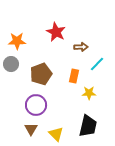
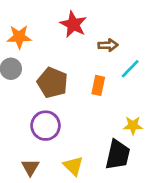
brown pentagon: (41, 74) -> (52, 83), turned -30
yellow star: (89, 93) -> (133, 126), moved
brown triangle: (31, 129) -> (30, 167), moved

